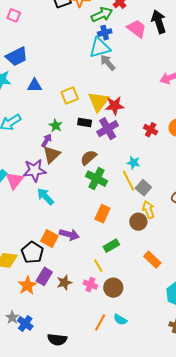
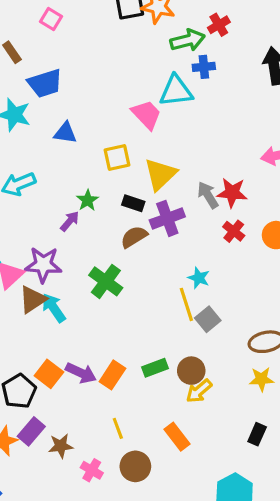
pink trapezoid: (137, 29) -> (146, 115), moved
blue cross: (105, 33) -> (204, 67), moved
gray arrow: (108, 63) -> (208, 195), moved
red star: (115, 106) -> (232, 193), moved
brown triangle: (52, 154) -> (33, 299), moved
brown semicircle: (89, 158) -> (134, 237), moved
green cross: (96, 179) -> (106, 281), moved
yellow arrow: (148, 210) -> (199, 391), moved, turned -120
orange rectangle: (102, 214) -> (112, 375), moved
green rectangle: (111, 246) -> (155, 368), moved
orange rectangle: (152, 260) -> (177, 437), moved
pink cross: (90, 285) -> (92, 470), moved

